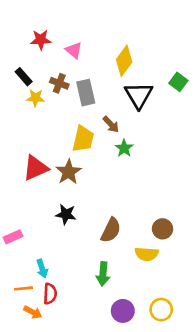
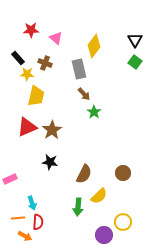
gray rectangle: (86, 93) -> (79, 69), moved
black triangle: (139, 95) -> (135, 40), moved, size x0.7
yellow trapezoid: (83, 139) -> (36, 96), moved
yellow semicircle: (147, 254) -> (99, 196), moved, turned -48
yellow circle: (161, 310) -> (123, 222), moved
purple circle: (123, 311) -> (104, 235), moved

